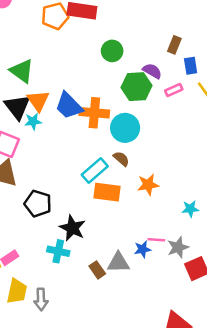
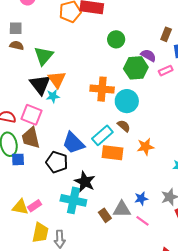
green triangle: (22, 71) -> (44, 56), turned 35
blue trapezoid: (69, 106) -> (73, 143), moved
pink line: (156, 240) -> (143, 221), moved, turned 32
cyan cross: (58, 251) -> (73, 200), size x1.4

